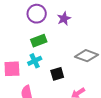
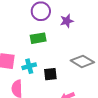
cyan cross: (35, 61) -> (29, 66), moved

